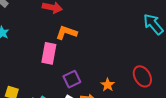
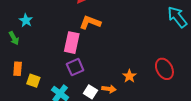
purple square: (72, 79) -> (75, 67), moved

